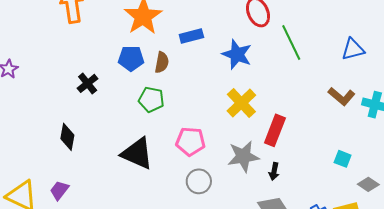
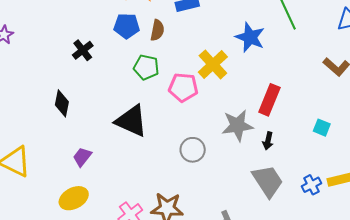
blue star: (237, 54) -> (250, 37), moved
yellow cross: (241, 103) -> (213, 64), moved
pink pentagon: (191, 141) -> (183, 87), moved
cyan square: (343, 159) -> (322, 128), moved
purple trapezoid: (59, 190) -> (82, 157), moved

